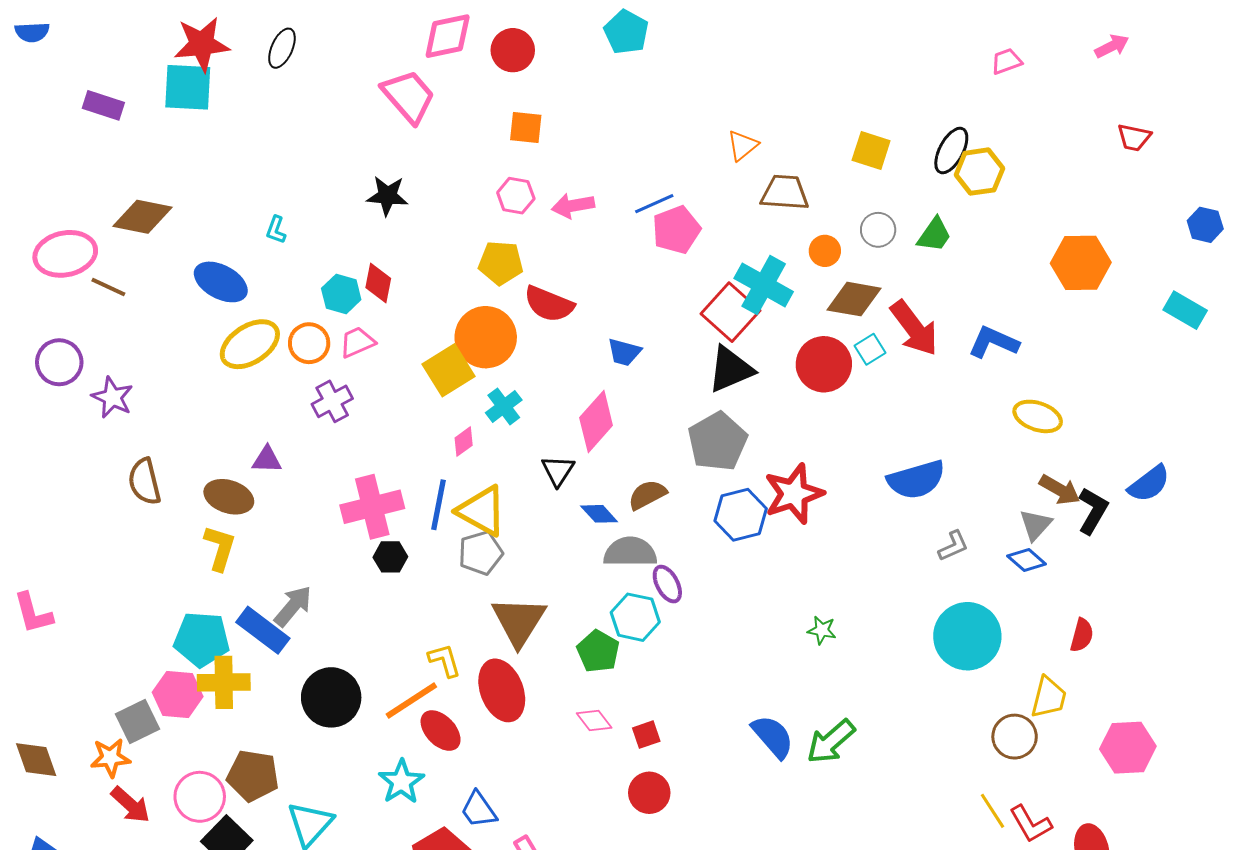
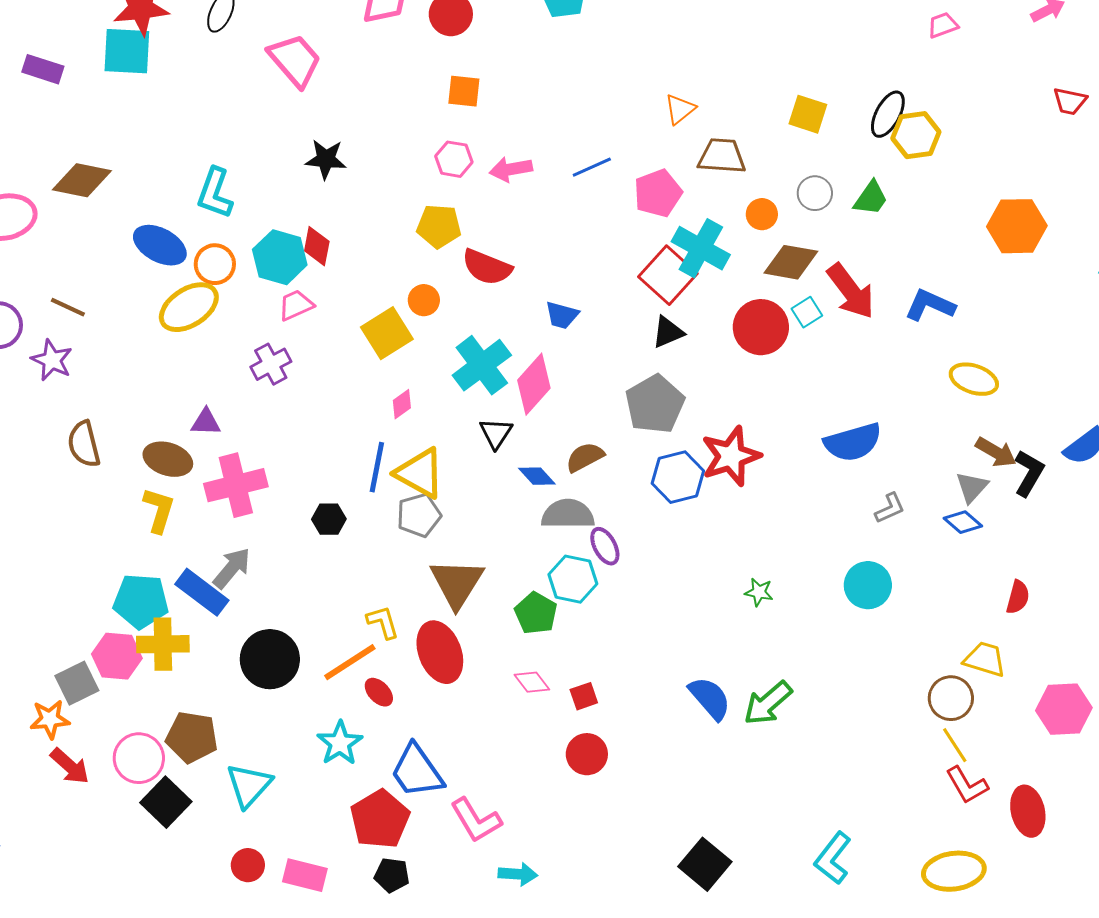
pink trapezoid: (408, 96) -> (295, 60), moved
cyan L-shape: (276, 230) -> (215, 193), size x1.8
pink pentagon: (676, 230) -> (658, 193), moved
brown line: (108, 287) -> (68, 307), moved
cyan hexagon: (341, 294) -> (280, 257), size x1.4
orange circle: (486, 337) -> (424, 300), size x0.5
orange circle: (309, 343) -> (215, 264), moved
black triangle: (731, 369) -> (668, 332), size x0.7
cyan cross: (504, 406) -> (482, 365), moved, size x1.6
pink cross: (372, 507) -> (236, 485), moved
cyan circle: (967, 636) -> (868, 585), moved, size x0.7
yellow trapezoid: (1049, 697) -> (985, 659), turned -87
red ellipse: (441, 731) -> (379, 692), size x0.7
blue trapezoid: (479, 810) -> (417, 771), size x1.5
yellow line: (992, 811) -> (955, 745), moved

